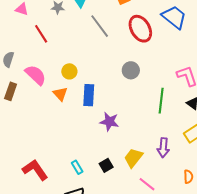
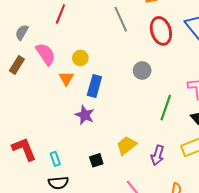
red line: (41, 34) -> (60, 14), turned 42
purple star: (109, 122) -> (85, 115), moved
yellow trapezoid: (133, 158) -> (126, 145), moved
cyan rectangle: (77, 167) -> (55, 159), moved

